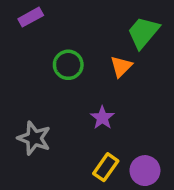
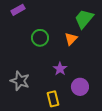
yellow rectangle: (106, 167) -> (53, 99), moved, turned -49
purple circle: (145, 171) -> (80, 87), moved

